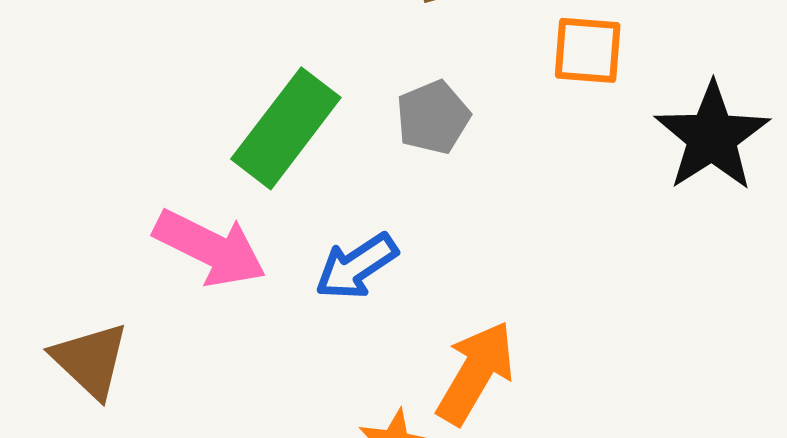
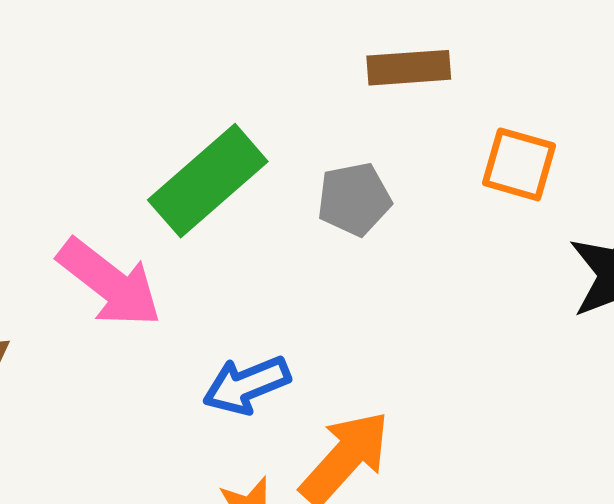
blue arrow: (356, 266) -> (247, 385), moved

